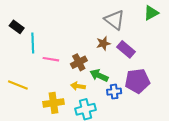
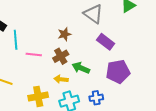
brown star: (103, 43) -> (64, 34), moved
blue cross: (114, 92) -> (96, 98), moved

